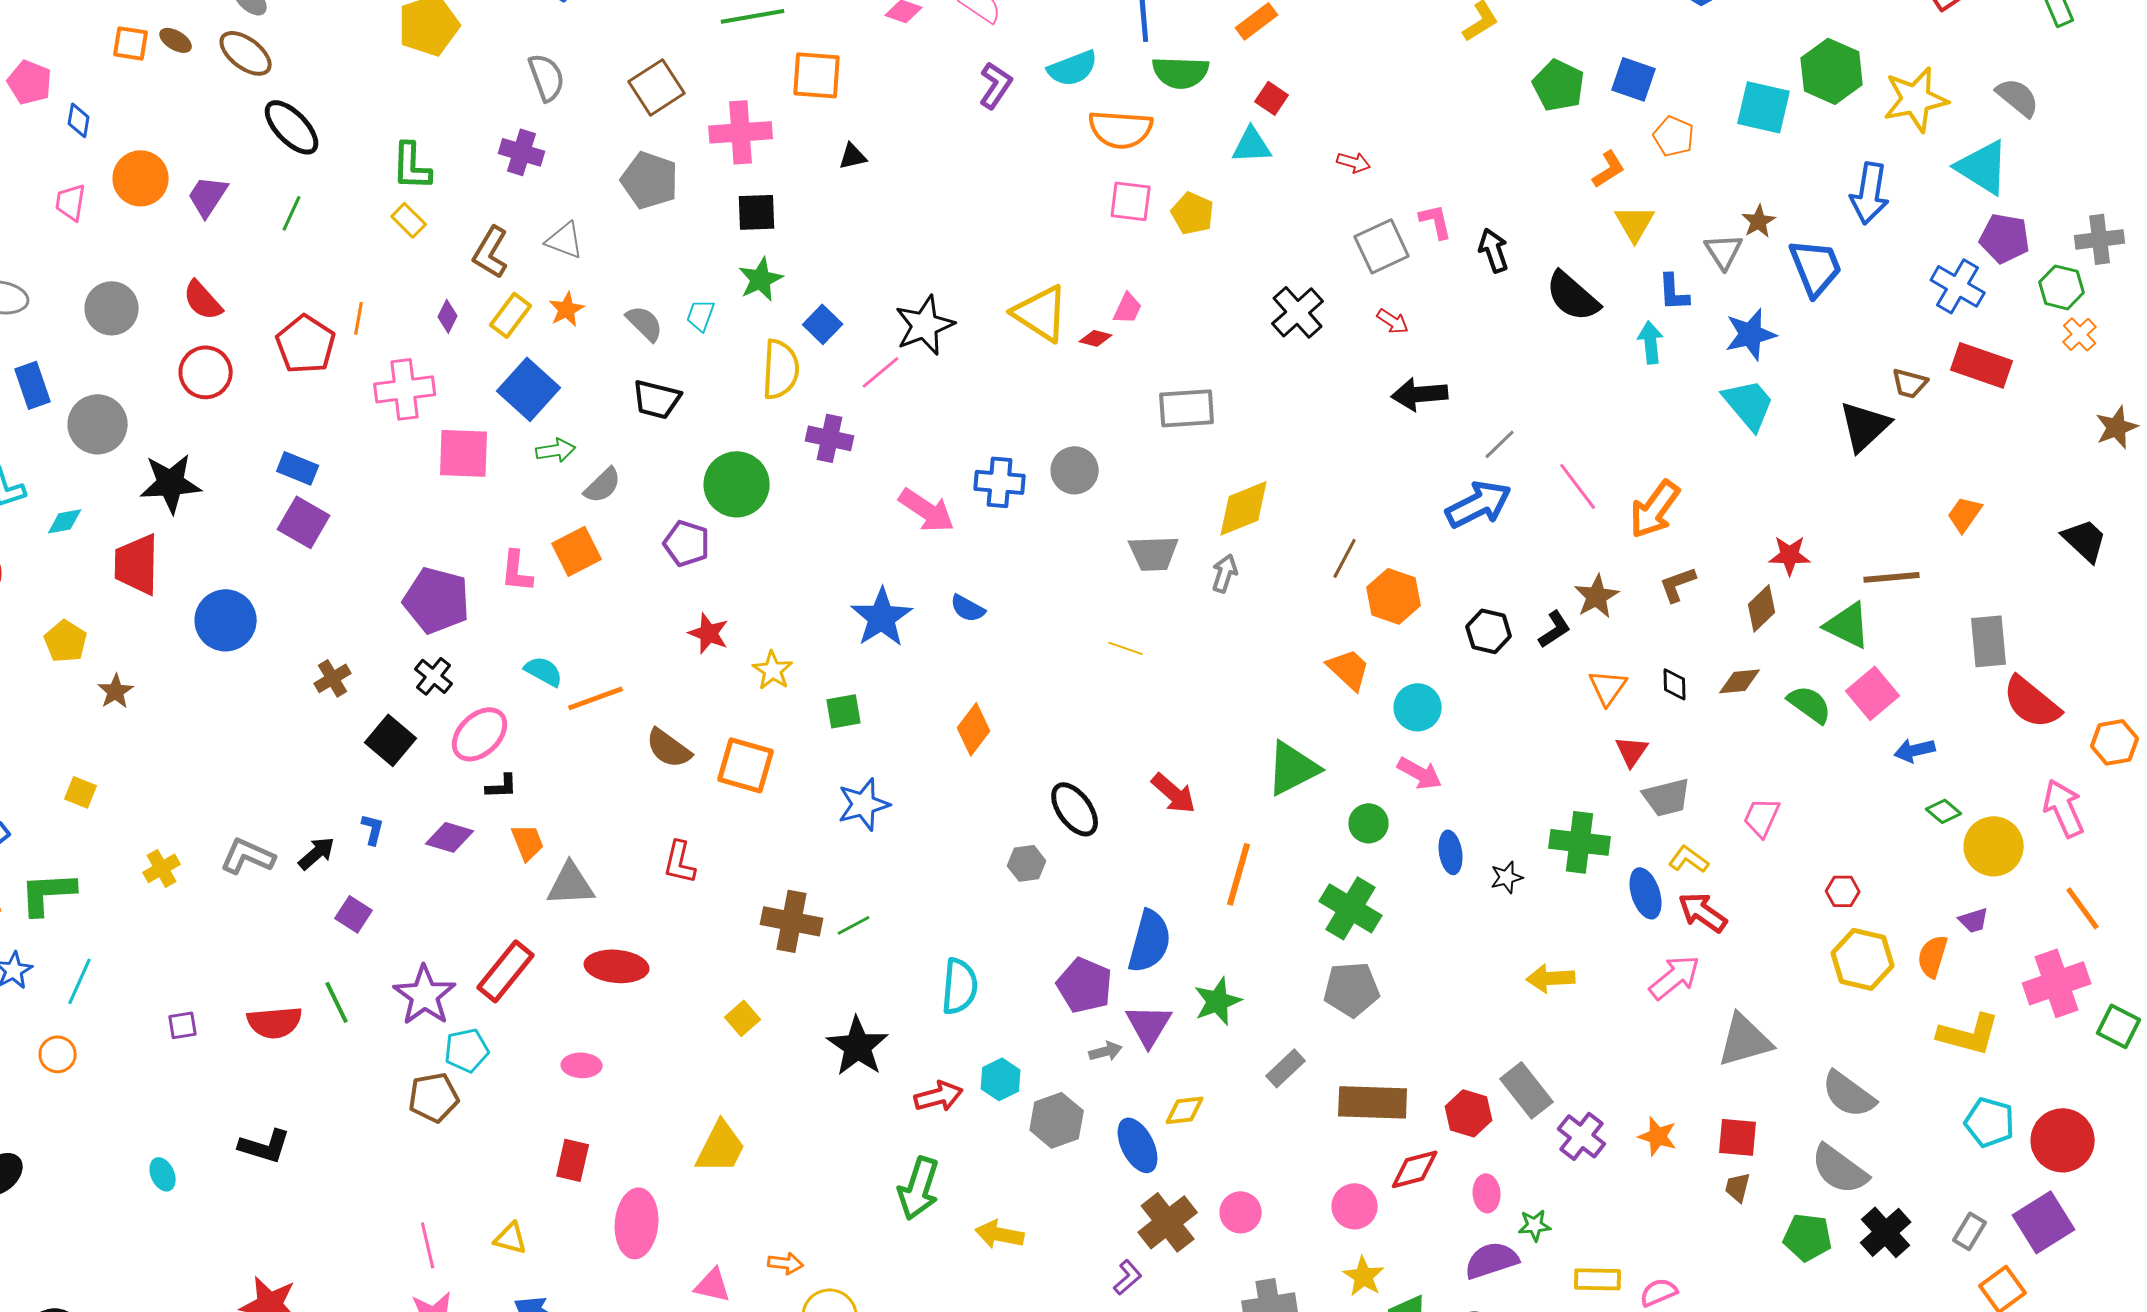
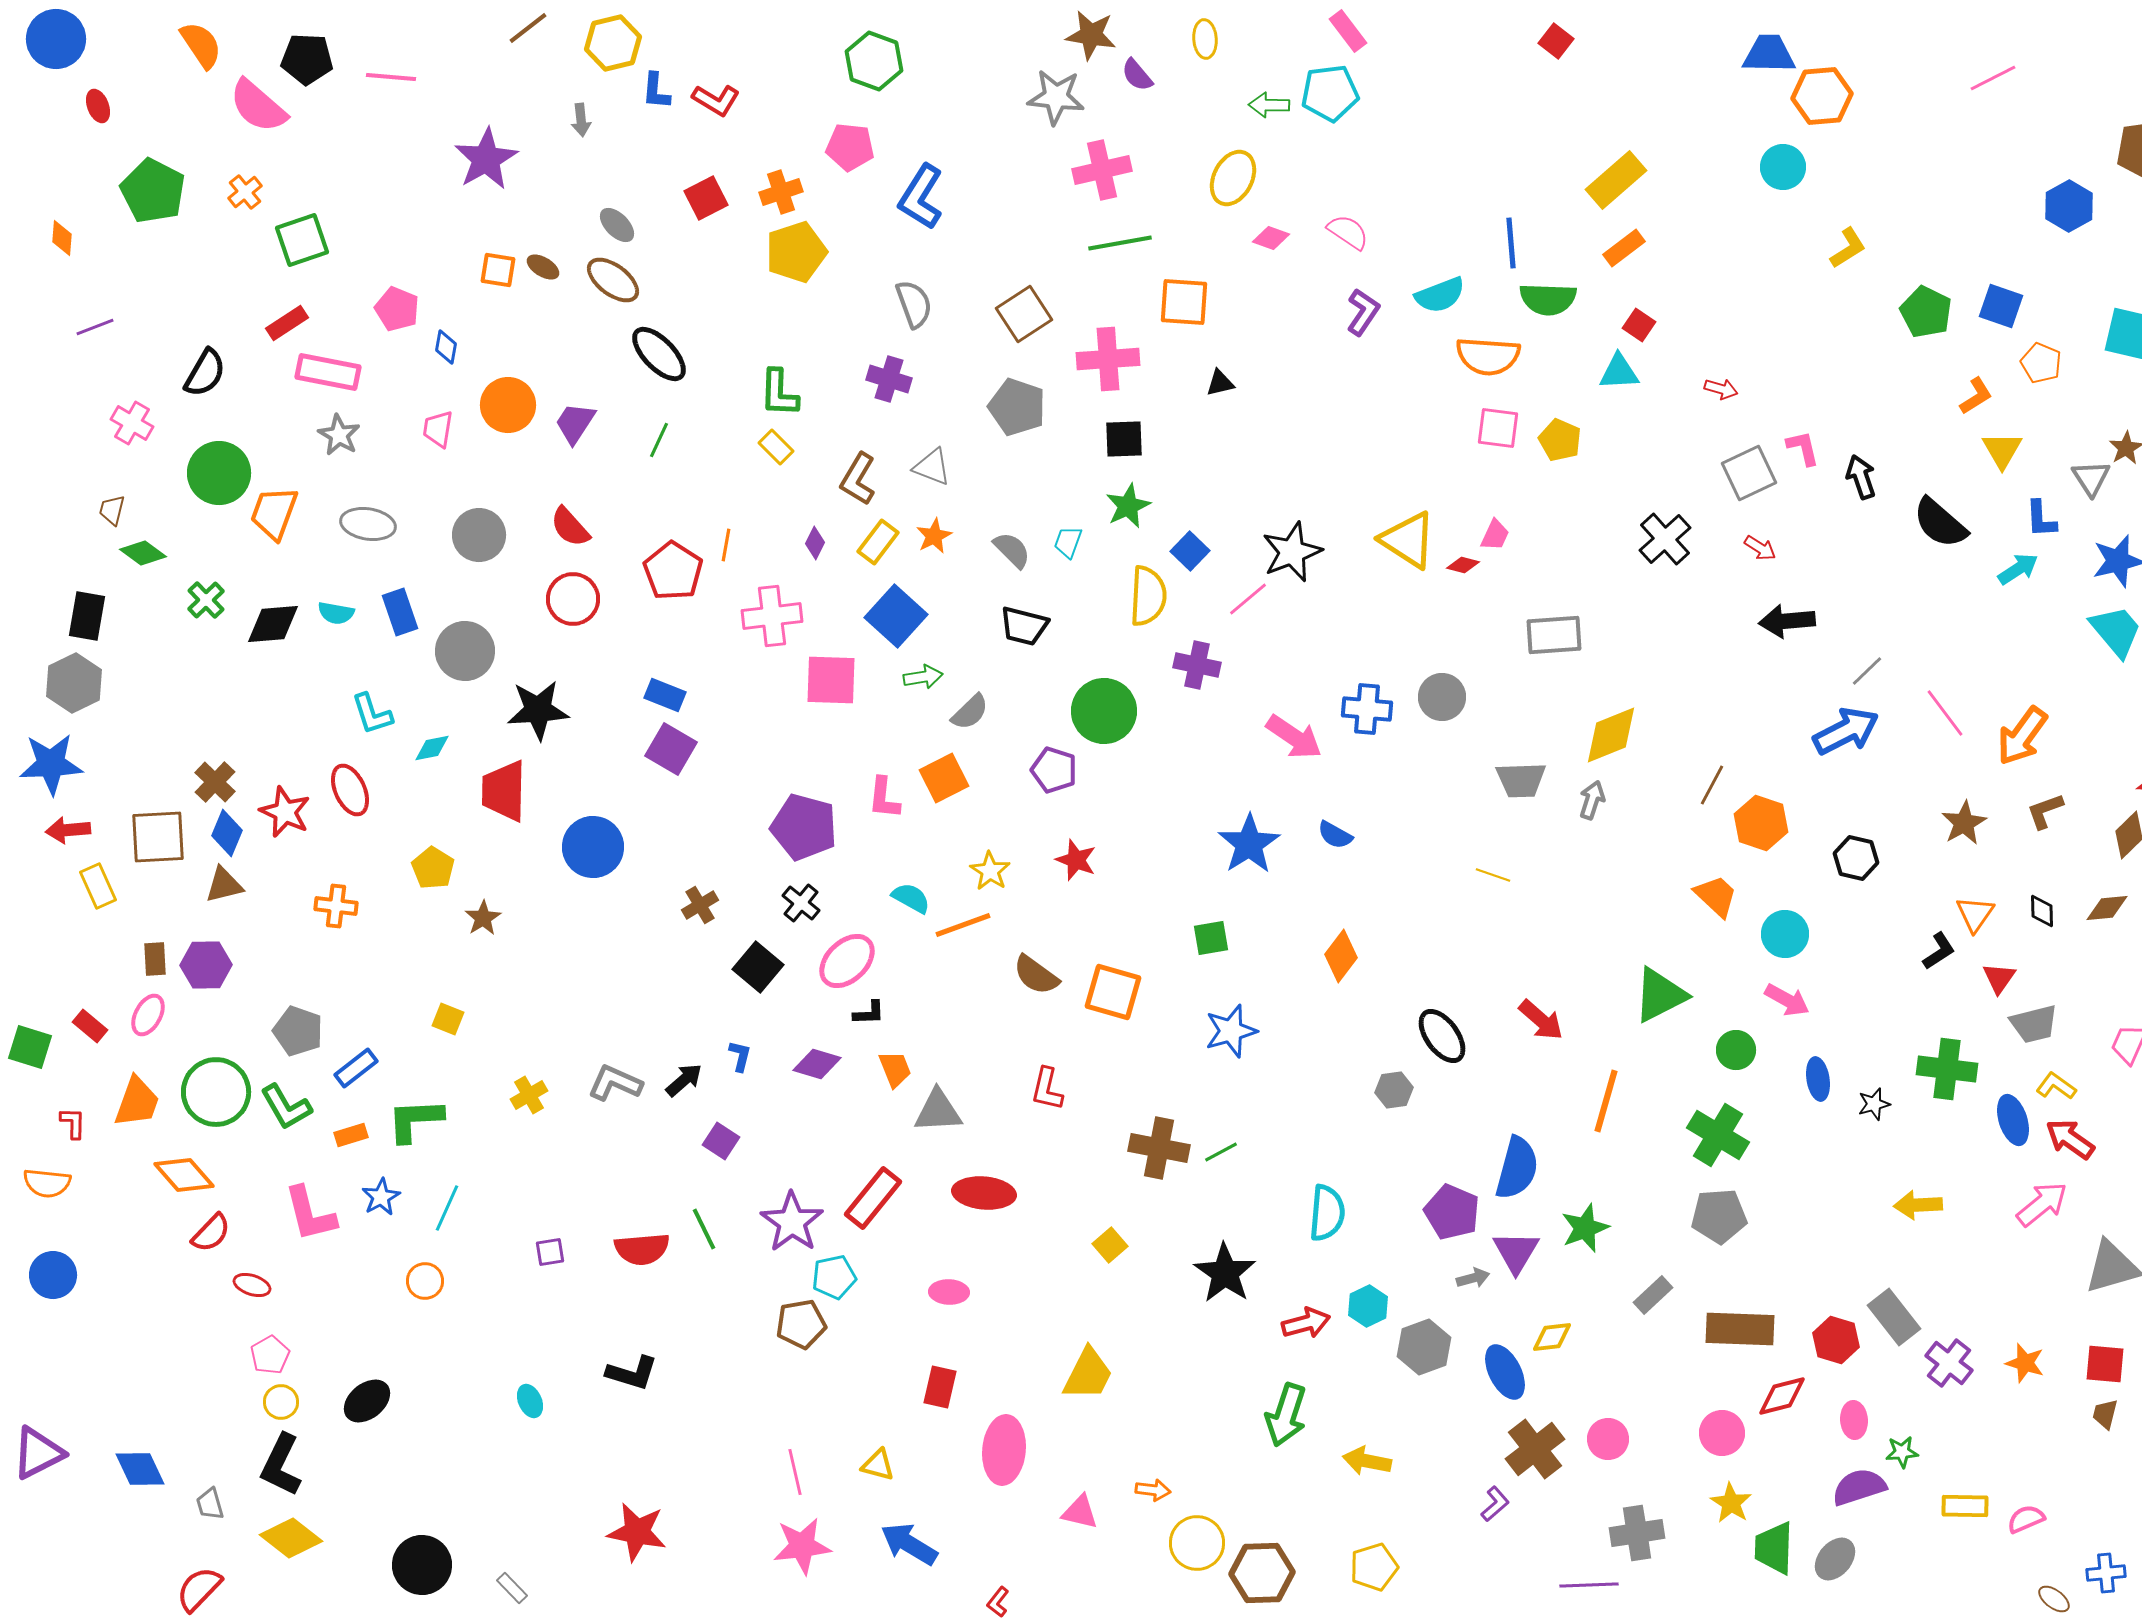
cyan arrow: (1651, 342) -> (2018, 569), turned 63
black L-shape: (1555, 629) -> (1939, 951), moved
yellow star: (773, 670) -> (990, 871), moved

